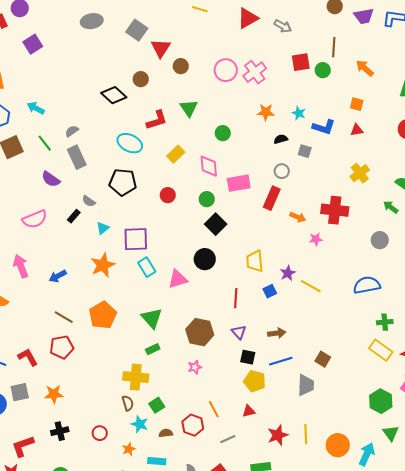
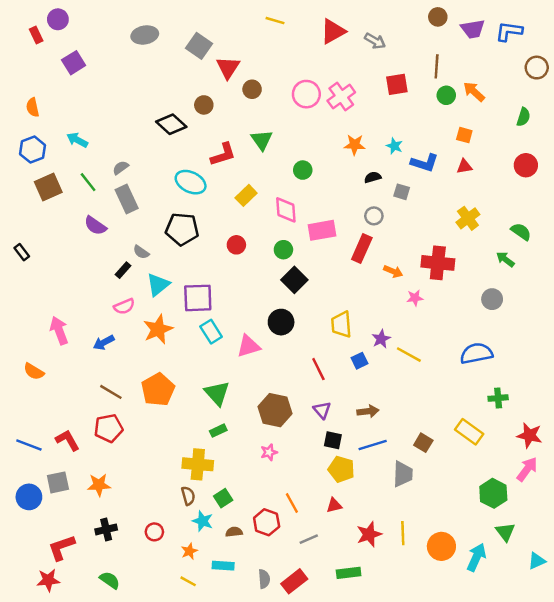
green circle: (323, 70) -> (446, 95), moved
pink semicircle: (35, 219) -> (124, 306), moved, size x0.7
cyan triangle: (103, 228) -> (158, 285), size x1.5
red line: (236, 298) -> (318, 369), turned -30
yellow rectangle: (381, 350) -> (469, 432), moved

